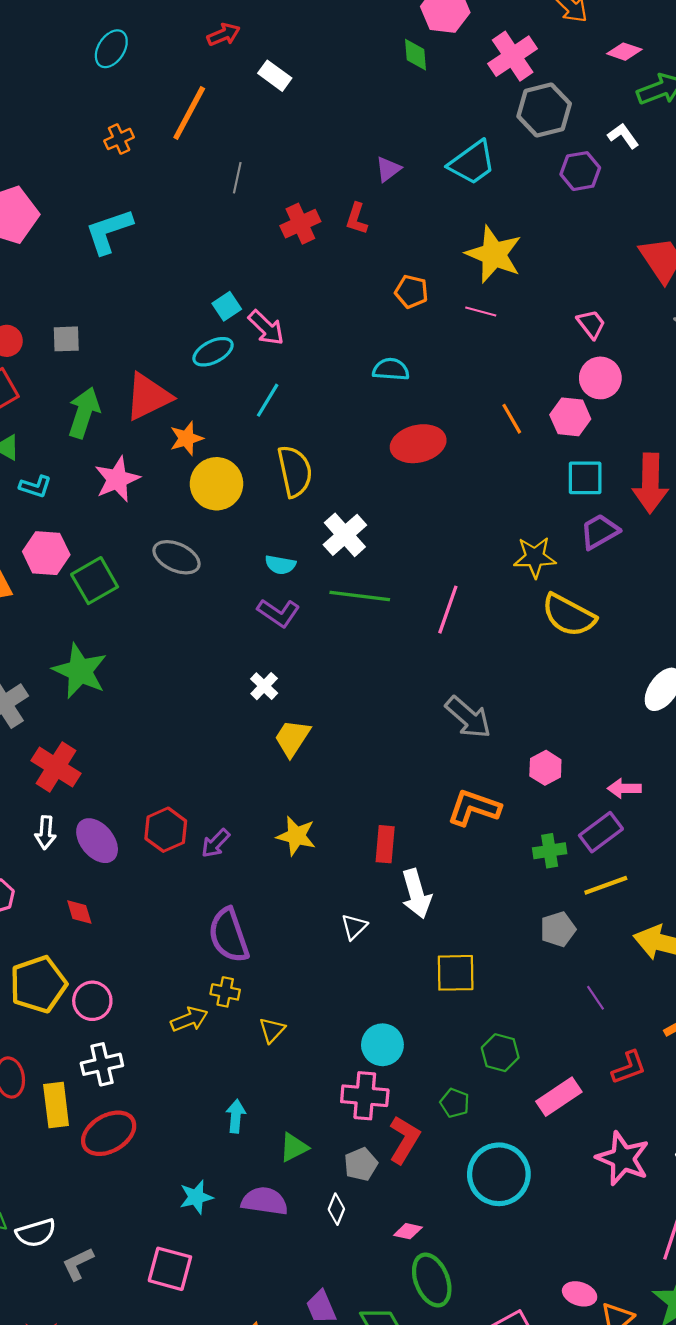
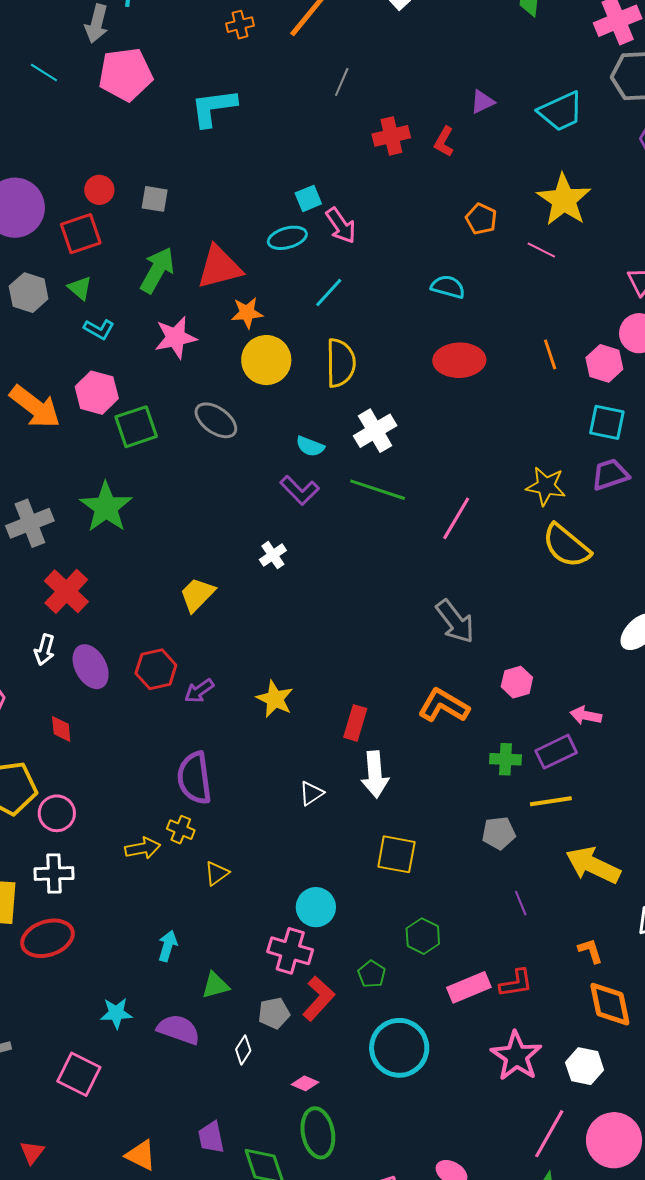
yellow trapezoid: (292, 738) -> (197, 594), moved
red L-shape: (629, 1067) -> (516, 983), moved

